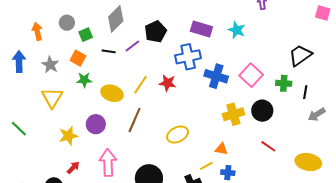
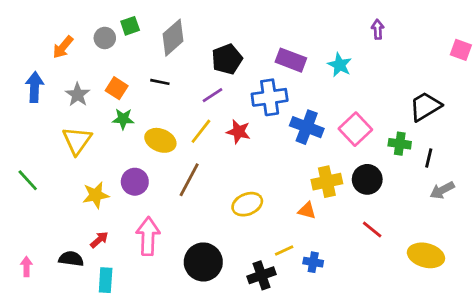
orange arrow: (37, 31) -> (63, 47), turned -132
green square: (86, 35) -> (130, 26), moved
purple line: (132, 46) -> (213, 95), moved
orange triangle: (221, 149) -> (307, 211), moved

